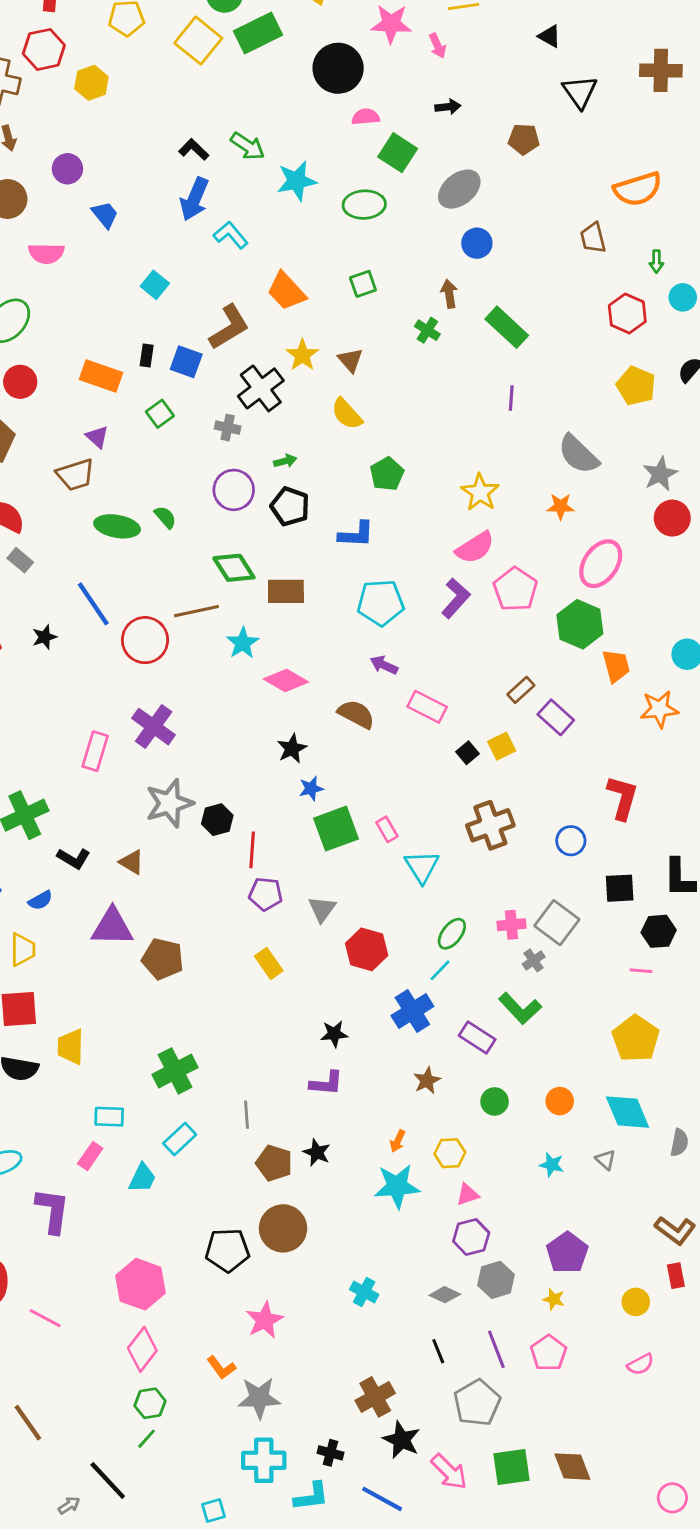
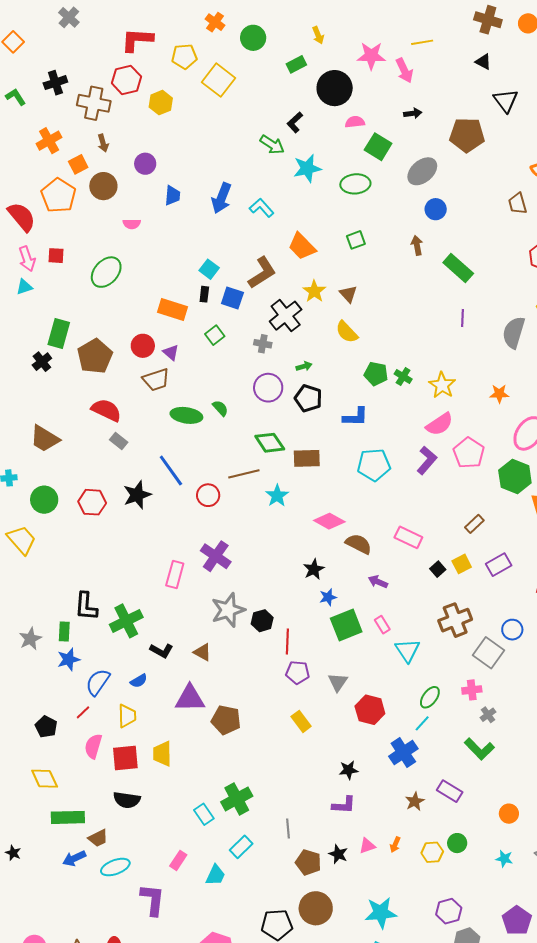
green rectangle: (258, 33) -> (296, 64), moved, size x0.6
yellow square: (198, 41) -> (218, 80), moved
pink arrow: (438, 46) -> (404, 70), size x1.4
brown pentagon: (524, 139) -> (467, 135), size x1.6
black L-shape: (194, 150) -> (295, 122), moved, turned -85
blue arrow: (194, 199) -> (222, 198), moved
blue trapezoid: (105, 215) -> (172, 195), turned 45
pink semicircle: (46, 253) -> (132, 224), size x0.7
cyan square: (155, 285) -> (209, 269), moved
green cross: (427, 330) -> (403, 376), moved
red circle: (20, 382) -> (143, 346), moved
gray semicircle: (578, 454) -> (514, 333), moved, turned 64
green pentagon: (387, 474) -> (376, 374), turned -30
black star: (45, 637) -> (137, 495), size x1.6
red circle: (145, 640) -> (208, 495), size x0.7
purple arrow: (384, 665) -> (378, 582), moved
pink diamond: (286, 680) -> (329, 521), moved
purple rectangle: (556, 717) -> (499, 565), moved, turned -70
gray square: (557, 923) -> (488, 653), moved
purple rectangle: (477, 1037) -> (450, 791), moved
yellow trapezoid: (71, 1047) -> (162, 754), moved
green circle: (495, 1101) -> (457, 843), moved
cyan rectangle: (109, 1117) -> (204, 814), moved, turned 55
cyan star: (397, 1186) -> (381, 913), moved
pink triangle: (468, 1194) -> (367, 846), moved

